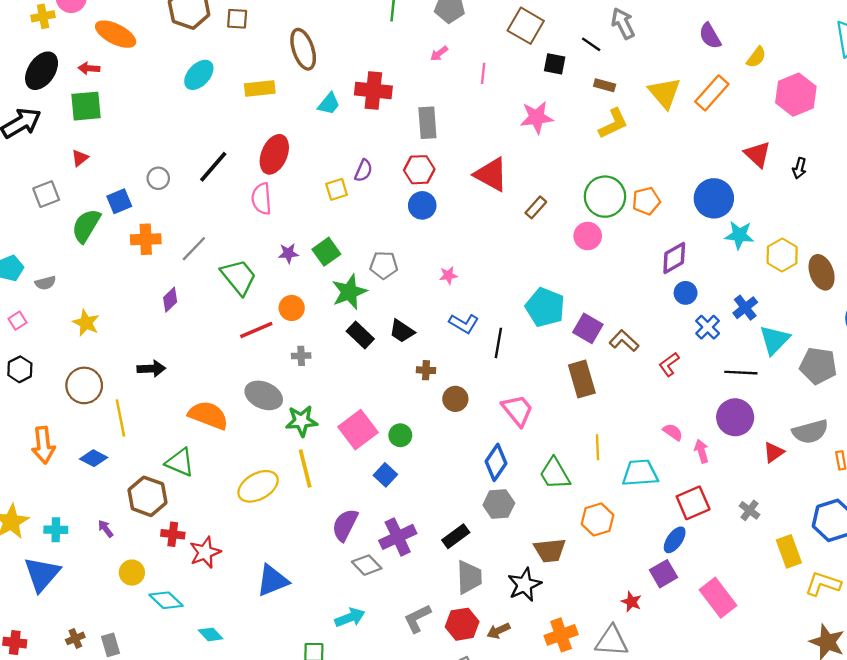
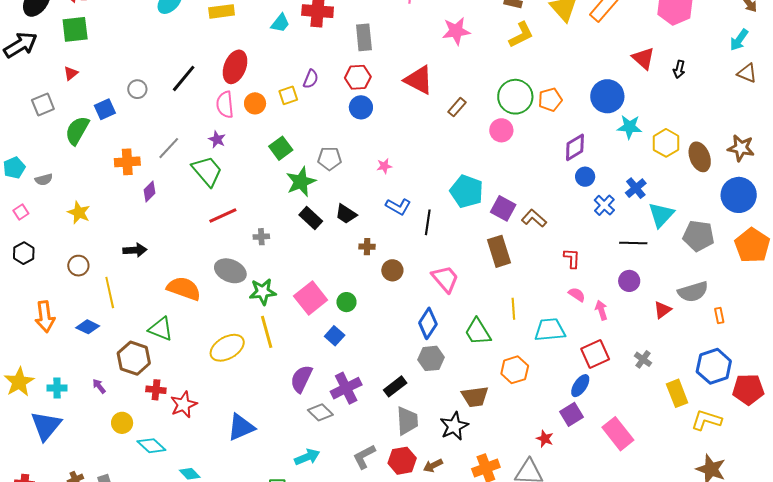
orange cross: (146, 239) -> (127, 162), moved
purple star: (288, 253) -> (217, 139), moved, turned 30
orange circle: (292, 308) -> (255, 103), moved
red L-shape: (669, 364) -> (572, 258), moved, turned 130
brown circle: (84, 385) -> (78, 266), size x0.7
purple circle: (735, 417) -> (629, 281), size x0.7

